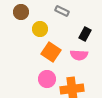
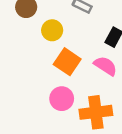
pink semicircle: (79, 55) -> (105, 66), turned -150

